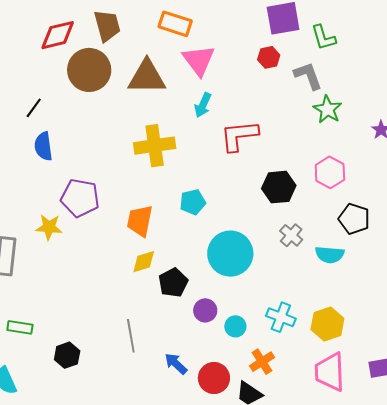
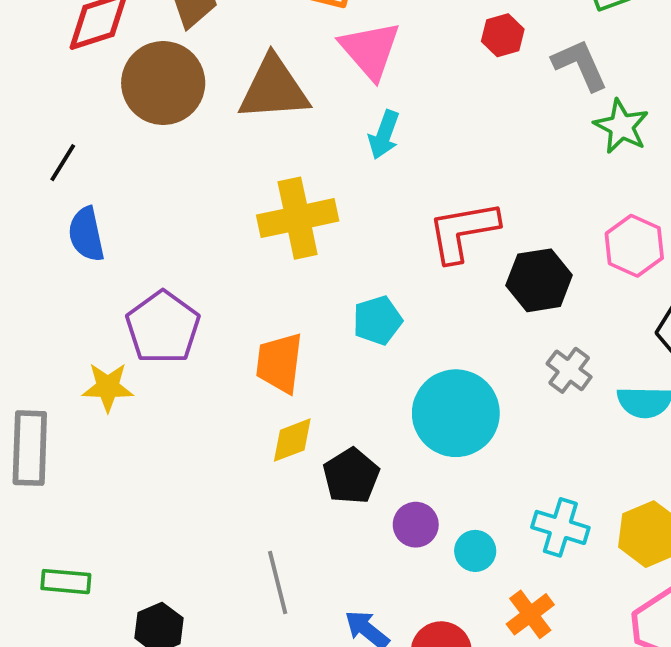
red L-shape: (239, 136) -> (463, 231), moved
purple pentagon: (80, 198) -> (163, 327), turned 30

